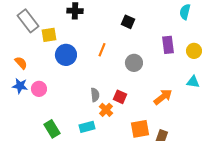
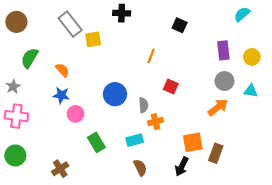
cyan semicircle: (185, 12) -> (242, 14), turned 35
blue circle: (66, 55) -> (115, 94), moved
gray circle: (134, 63) -> (224, 81), moved
pink circle: (39, 89) -> (76, 114), moved
red square: (120, 97) -> (171, 87), moved
orange cross: (106, 110) -> (155, 122), turned 32

